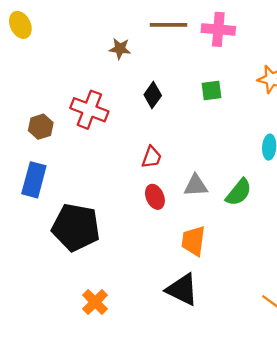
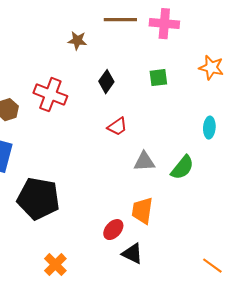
red trapezoid: (152, 157) -> (117, 127), moved, turned 35
red ellipse: (155, 197) -> (113, 230), moved, turned 65
black triangle: (182, 290) -> (132, 254), size x0.7

